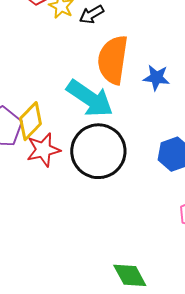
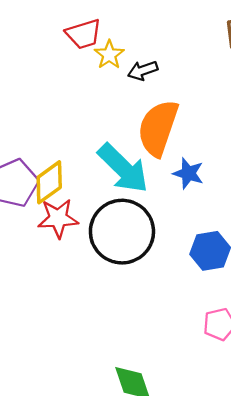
blue star: (156, 78) -> (188, 173), moved

